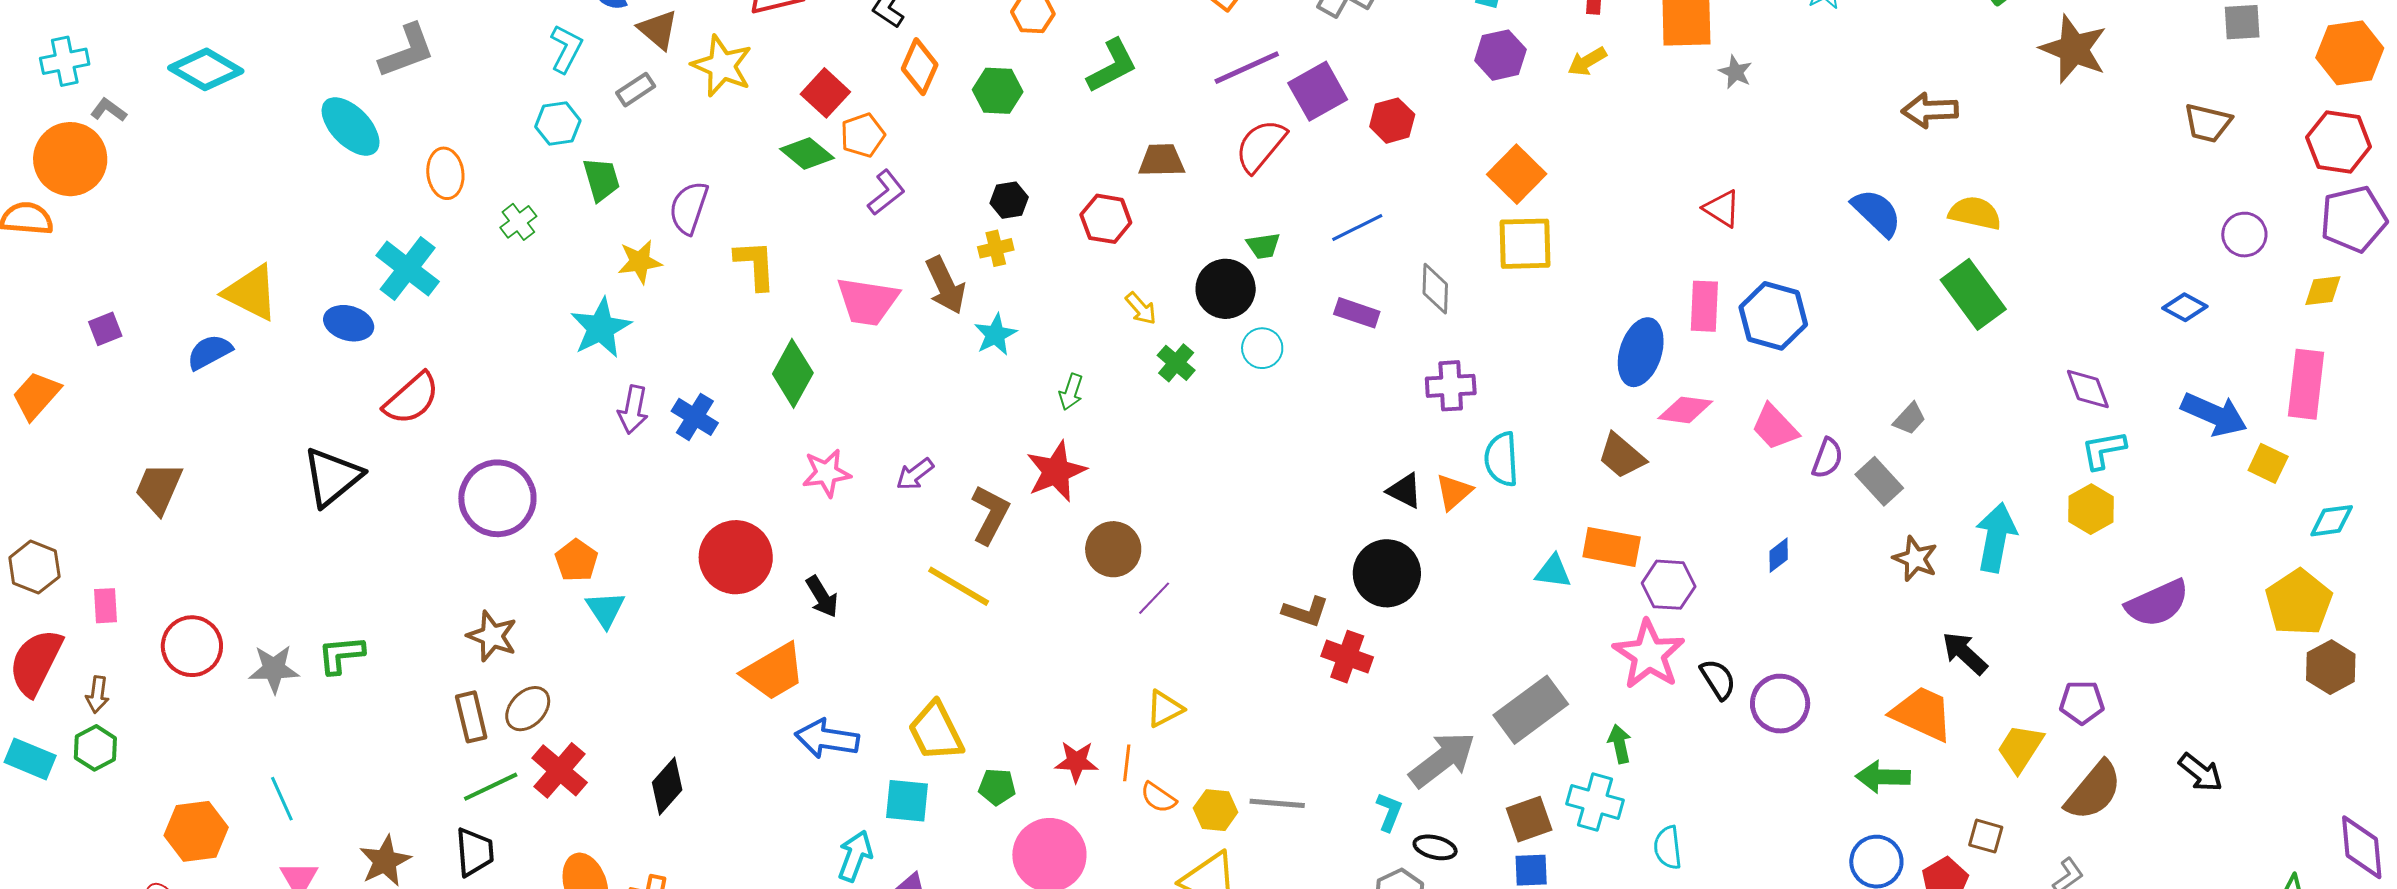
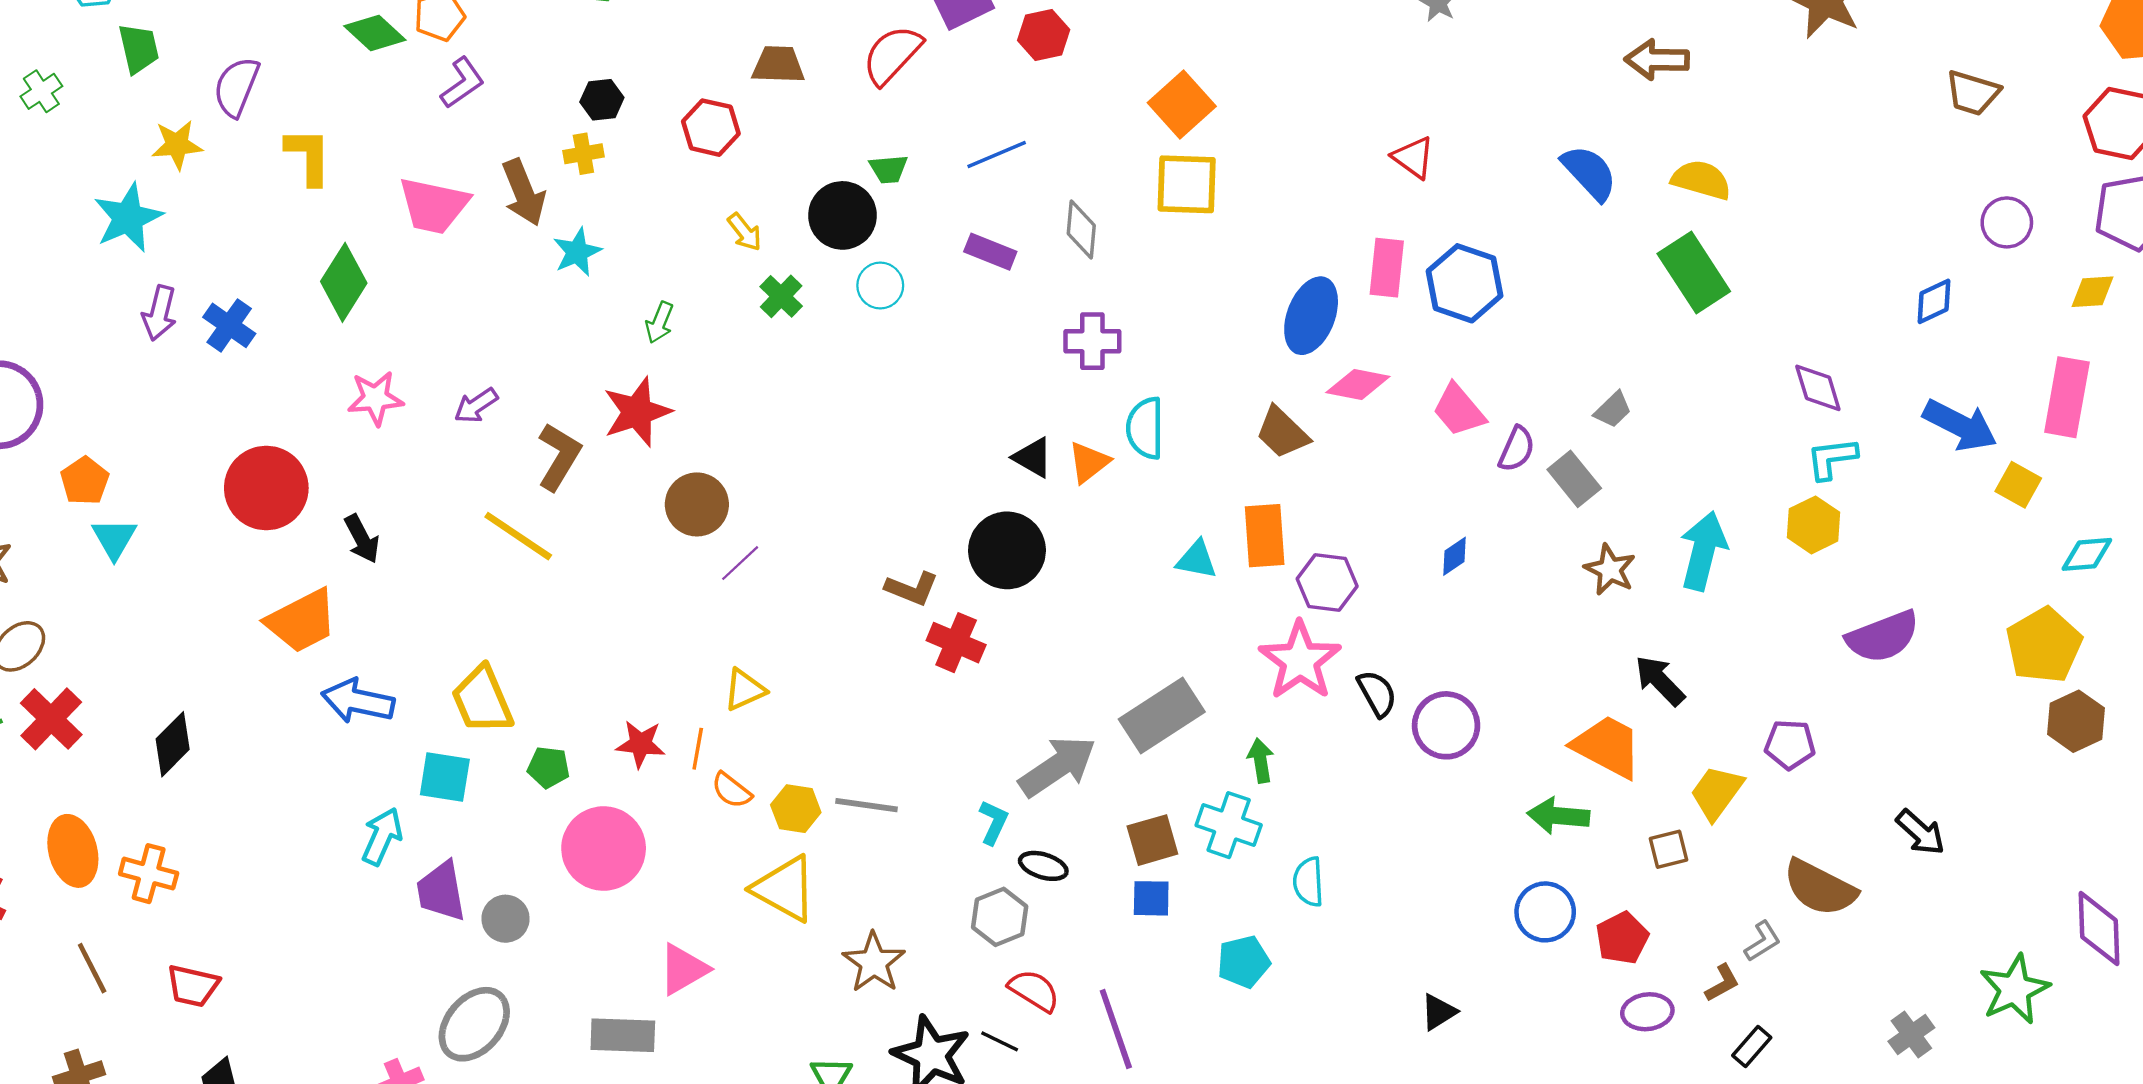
blue diamond: (2185, 307) -> (1934, 301), turned -57
orange rectangle: (1612, 547) -> (1265, 536), turned 72
brown semicircle: (2094, 791) -> (1820, 888), moved, turned 74
brown square: (1986, 836) -> (1668, 849), moved, turned -33

